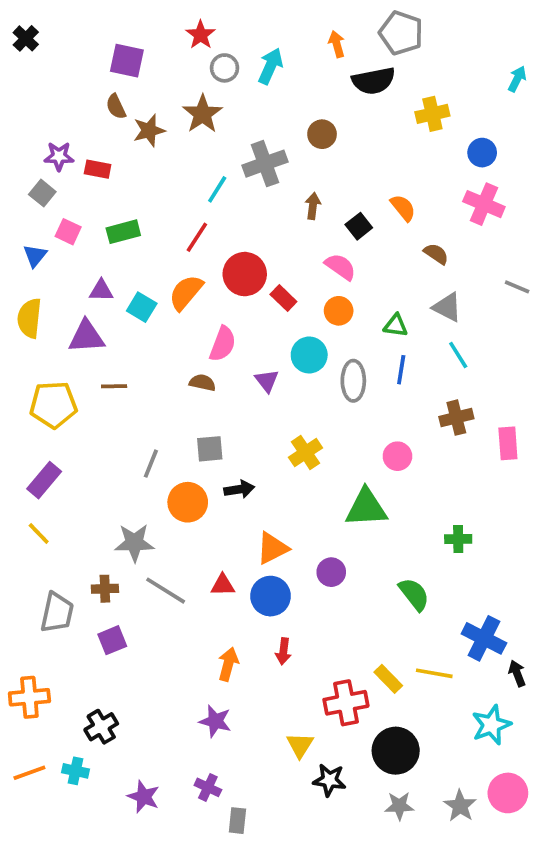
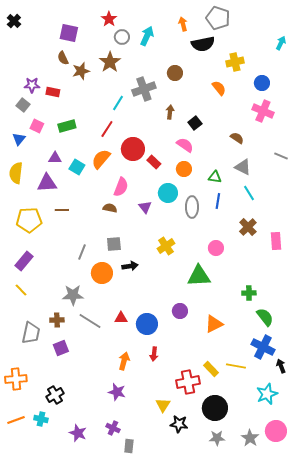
orange semicircle: (403, 208) -> (219, 88), moved
brown cross: (456, 418) -> (248, 227), turned -30
orange triangle: (272, 548) -> (214, 324), moved
green semicircle: (414, 594) -> (265, 317), moved

